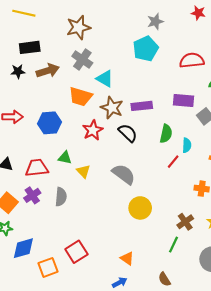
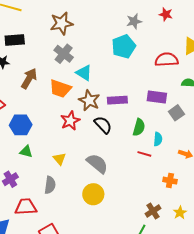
red star: (198, 13) -> (166, 14), moved
brown arrow: (48, 71) -> (29, 79), moved, turned -45
blue hexagon: (50, 123) -> (21, 125), moved
green triangle: (65, 158) -> (26, 152), moved
red line: (173, 162) -> (144, 154), turned 64
red trapezoid: (37, 168) -> (26, 207), moved
gray semicircle: (61, 197) -> (50, 185), moved
yellow circle: (140, 208) -> (93, 194), moved

